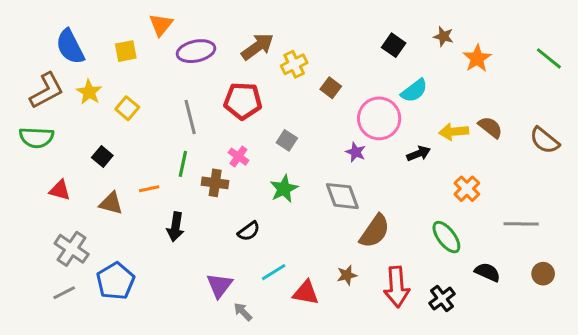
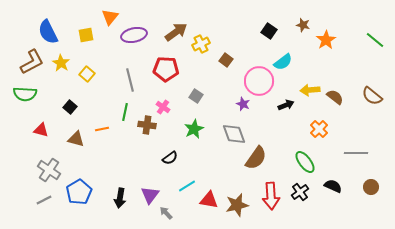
brown semicircle: (490, 127) -> (335, 97), moved
black arrow: (176, 227) -> (120, 198), moved
brown star: (347, 275) -> (237, 205), moved, size x1.6
black cross: (442, 299) -> (300, 192), moved

